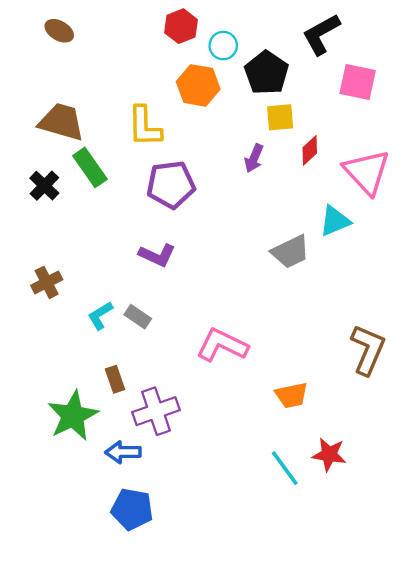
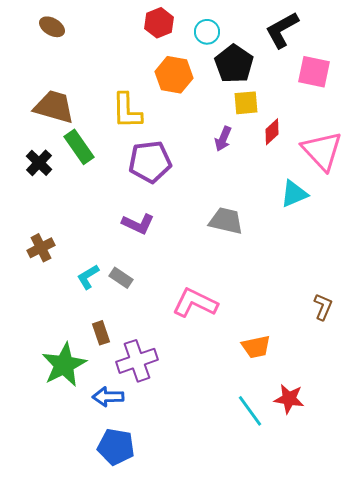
cyan circle: (223, 46) -> (207, 32), moved
gray trapezoid: (290, 252) -> (226, 221), moved, turned -141
brown L-shape: (368, 350) -> (323, 307), size x0.6

